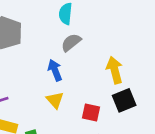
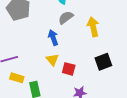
yellow arrow: (115, 70) -> (93, 27), moved
red square: (91, 112) -> (69, 69), moved

